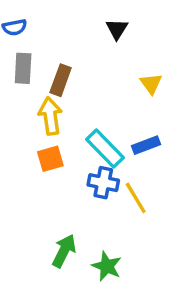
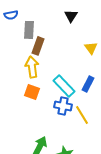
gray rectangle: (23, 68) -> (29, 30), moved
blue rectangle: (146, 145) -> (88, 84), turned -42
orange square: (50, 159) -> (32, 92), turned 35

